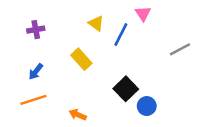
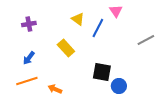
black square: (126, 89) -> (102, 72), turned -36
orange arrow: (78, 115) -> (55, 89), moved

